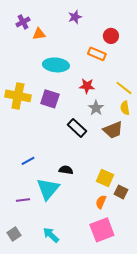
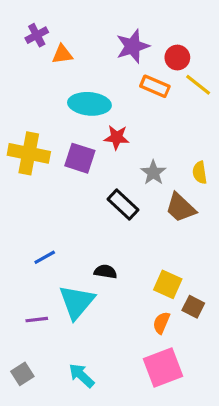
purple star: (75, 17) -> (133, 46), moved, size x1.5
red star: (87, 86) -> (117, 137), moved
yellow line: (124, 88) -> (198, 85), moved
brown trapezoid: (113, 130) -> (181, 208), turned 65

